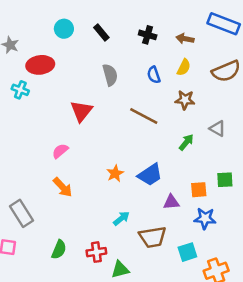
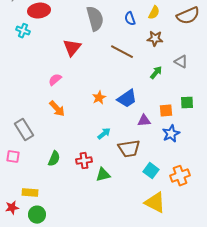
gray semicircle: (110, 75) -> (95, 19), size x1.4
blue star: (205, 218) -> (171, 134), turned -30
cyan square: (187, 252) -> (151, 171), moved, turned -35

